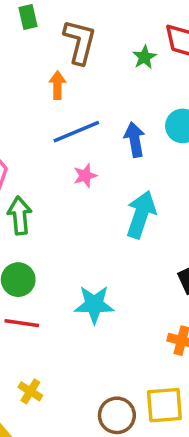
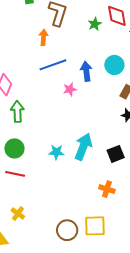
pink star: (85, 176) -> (70, 89), moved
cyan arrow: (141, 215) -> (83, 147), moved
cyan star: (94, 304) -> (56, 152), moved, size x0.7

